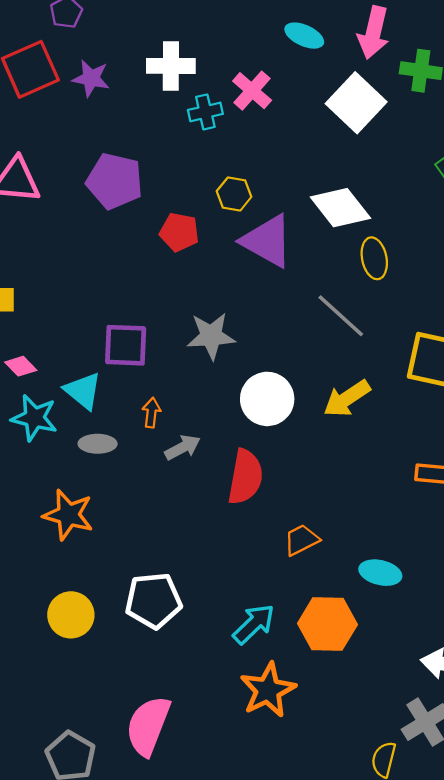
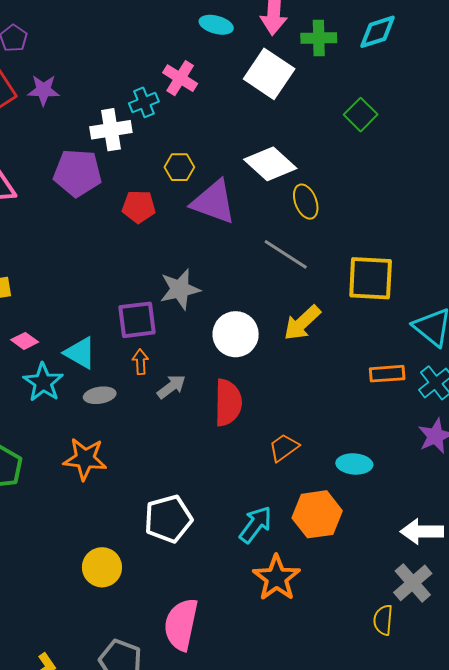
white cross: (171, 66) -> (111, 130), moved
purple square: (126, 345) -> (137, 320), moved
cyan star: (34, 418) -> (43, 382), turned 30
yellow circle: (71, 615) -> (102, 567), moved

